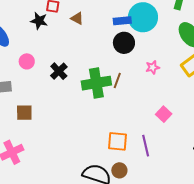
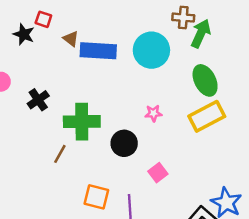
blue rectangle: (122, 21) -> (98, 51), moved, size x1.6
black circle: (124, 43) -> (124, 143), moved
brown line: (117, 80) -> (60, 154), moved

